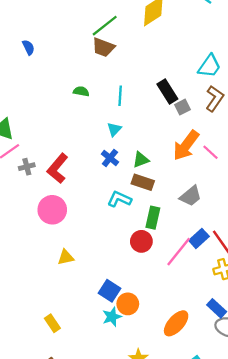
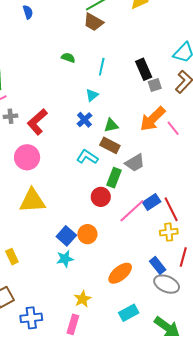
gray trapezoid: (191, 196) -> (135, 163), moved
yellow triangle: (66, 257) -> (32, 201), size x1.8
orange circle: (128, 304) -> (87, 234), moved

